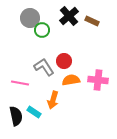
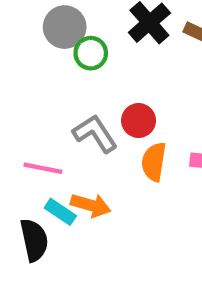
orange semicircle: (71, 80) -> (154, 162), turned -72
orange arrow: (53, 100) -> (91, 205), moved, turned -90
cyan rectangle: (34, 112) -> (60, 212), moved

